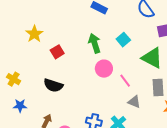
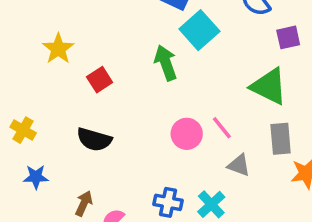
cyan square: (123, 40) -> (199, 30), moved, size x1.5
pink circle: (104, 69) -> (187, 134), moved

